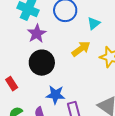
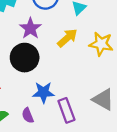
purple star: (37, 34) -> (30, 28), moved

